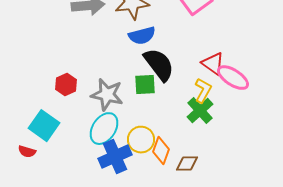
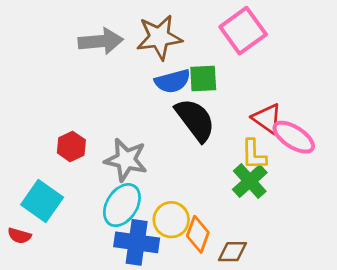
green square: (145, 85) -> (203, 79), moved
yellow L-shape: (203, 91) -> (254, 154), turned 150
blue cross: (115, 157) -> (137, 242), turned 32

